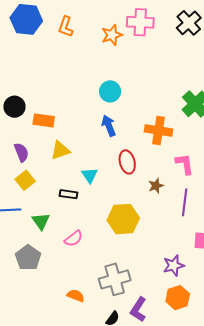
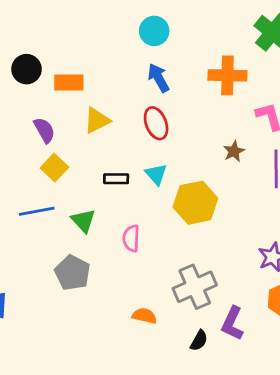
red ellipse: (127, 162) -> (156, 123), moved
cyan triangle: (90, 175) -> (156, 174), moved
pink semicircle: (74, 239) -> (131, 238), turned 138

